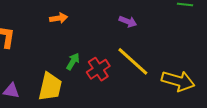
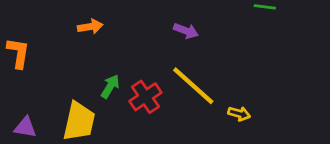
yellow arrow: (178, 81) -> (239, 114), moved, size x0.5

